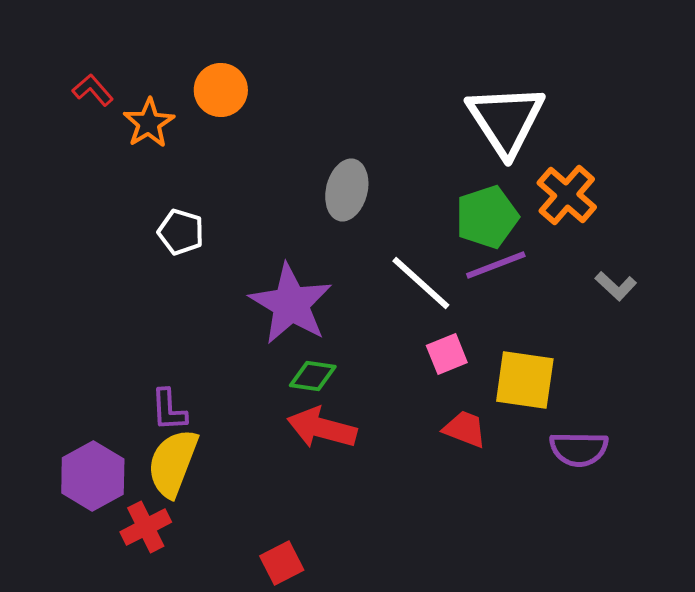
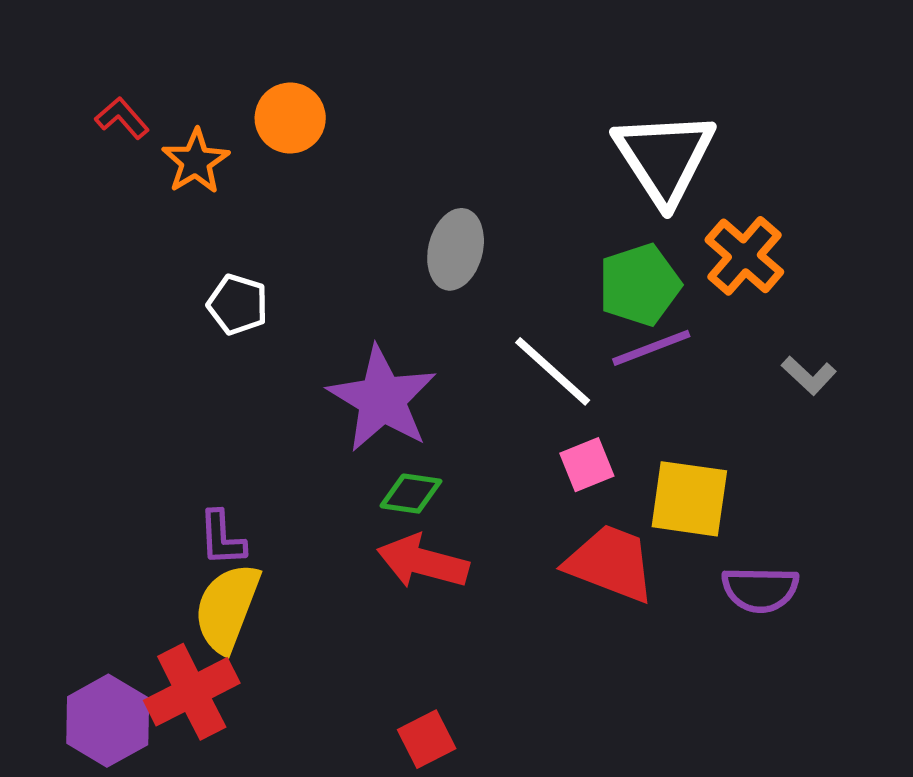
red trapezoid: (465, 429) -> (611, 563), size x1.6
purple hexagon: (93, 476) -> (108, 721), moved
red cross: (146, 527) -> (192, 692), size x1.4
red square: (282, 563) -> (427, 739), moved

